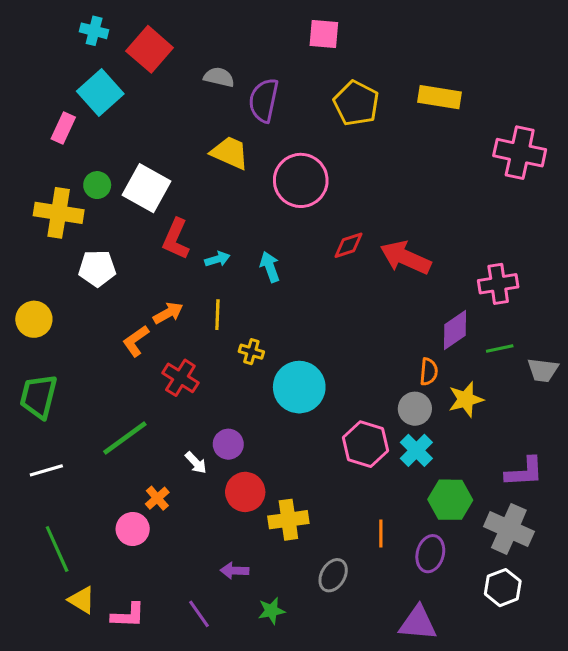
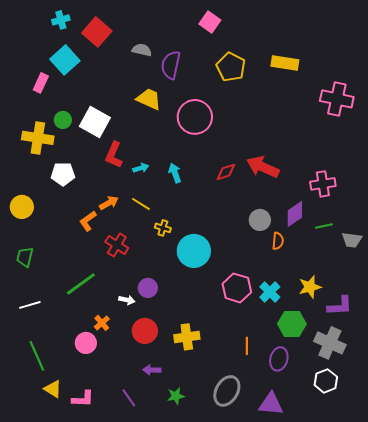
cyan cross: (94, 31) -> (61, 20), turned -30
pink square: (324, 34) -> (210, 22), turned 30
red diamond: (349, 245) -> (226, 172), moved
yellow line: (217, 315) -> (141, 204), turned -60
green trapezoid: (39, 396) -> (25, 257), size x0.7
yellow star: (466, 399) -> (310, 287), moved
gray circle: (415, 409) -> (260, 220), moved
white arrow: (196, 463) -> (127, 300), turned -35
red circle: (245, 492) -> (145, 331), moved
gray ellipse: (333, 575) -> (227, 391), moved, size x1.4

